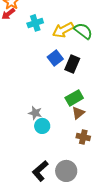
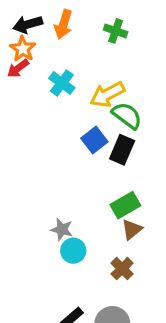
cyan cross: (35, 23) -> (62, 83), turned -35
green semicircle: (83, 31) -> (127, 116), moved
brown cross: (83, 137) -> (122, 269), moved, turned 32

